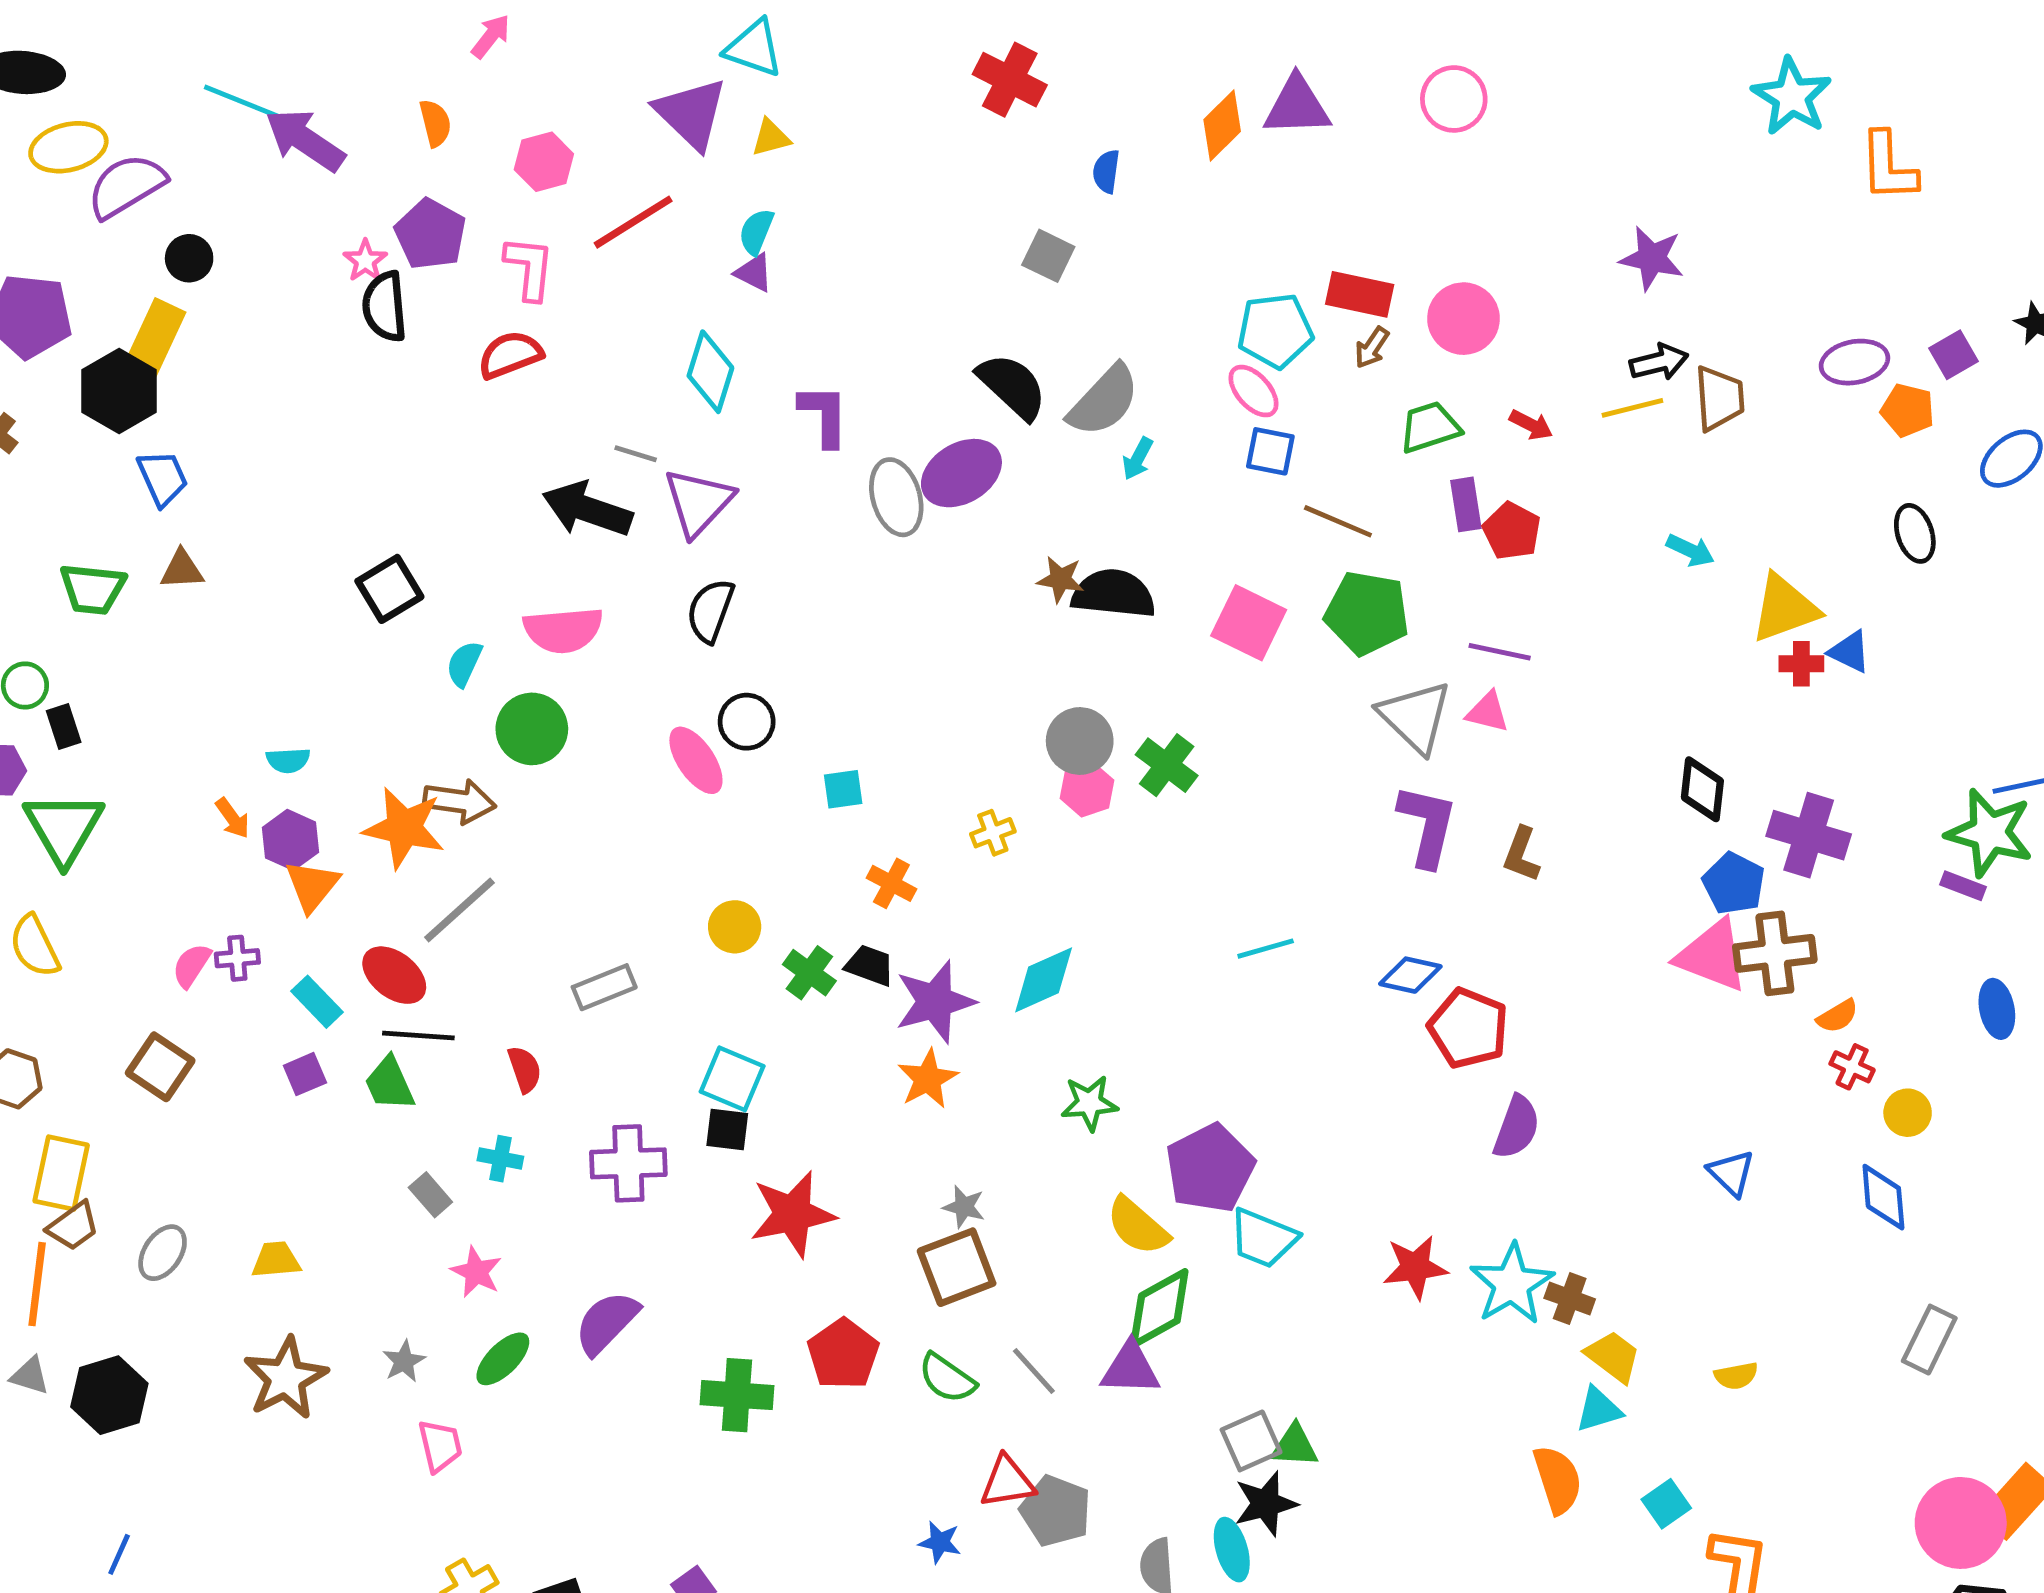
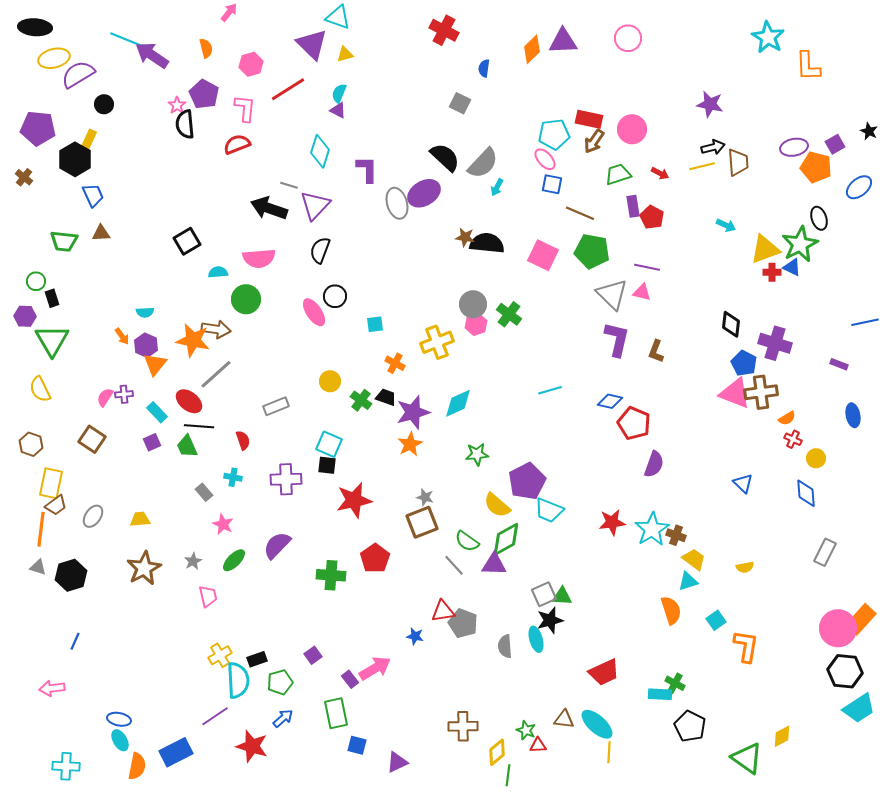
yellow rectangle: (153, 343) -> (89, 139), size x0.6
brown arrow: (1372, 348) -> (594, 141), size x1.4
orange pentagon: (1908, 410) -> (816, 167), size x1.4
cyan semicircle: (464, 664) -> (218, 272), turned 60
yellow cross: (993, 833) -> (437, 342), size x1.8
green star: (1990, 833) -> (800, 244), moved, turned 30
green semicircle: (947, 1378) -> (467, 541), moved

